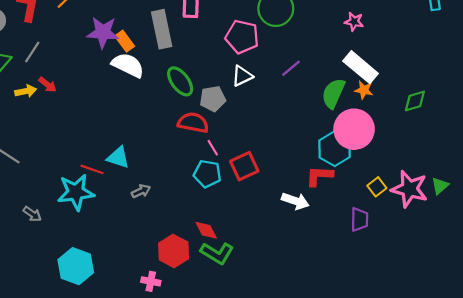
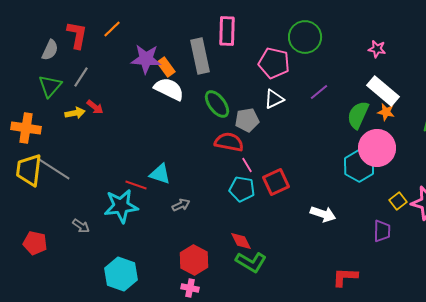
red L-shape: (319, 176) -> (345, 277), moved
red hexagon: (174, 251) -> (194, 260), moved

